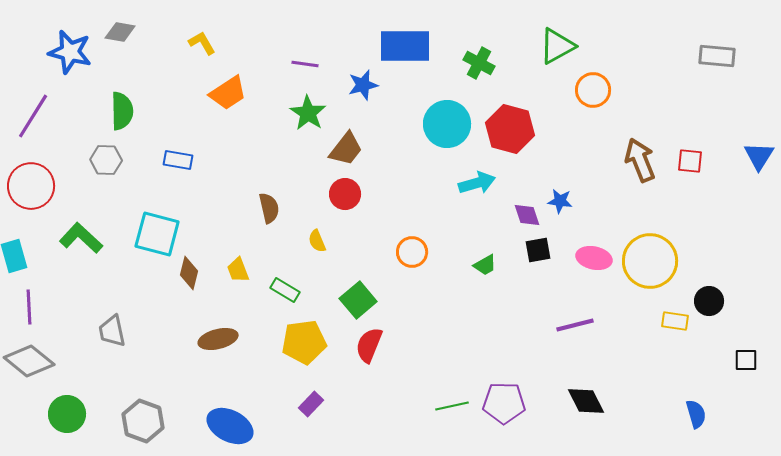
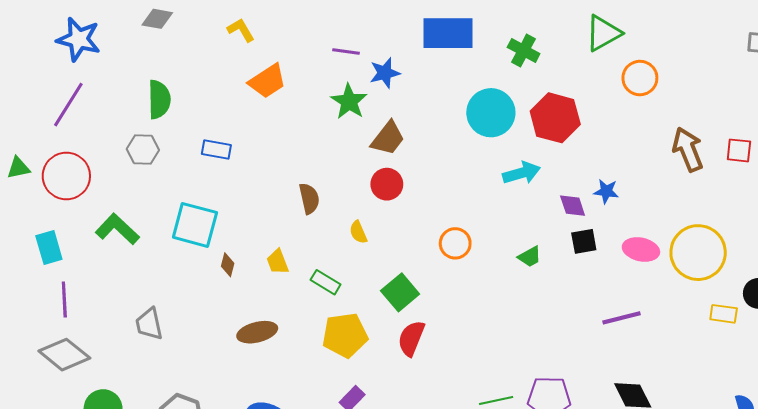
blue star: (70, 52) -> (79, 39), moved
blue star: (363, 85) -> (385, 73), moved
brown diamond: (189, 273) -> (228, 265), size x0.7

